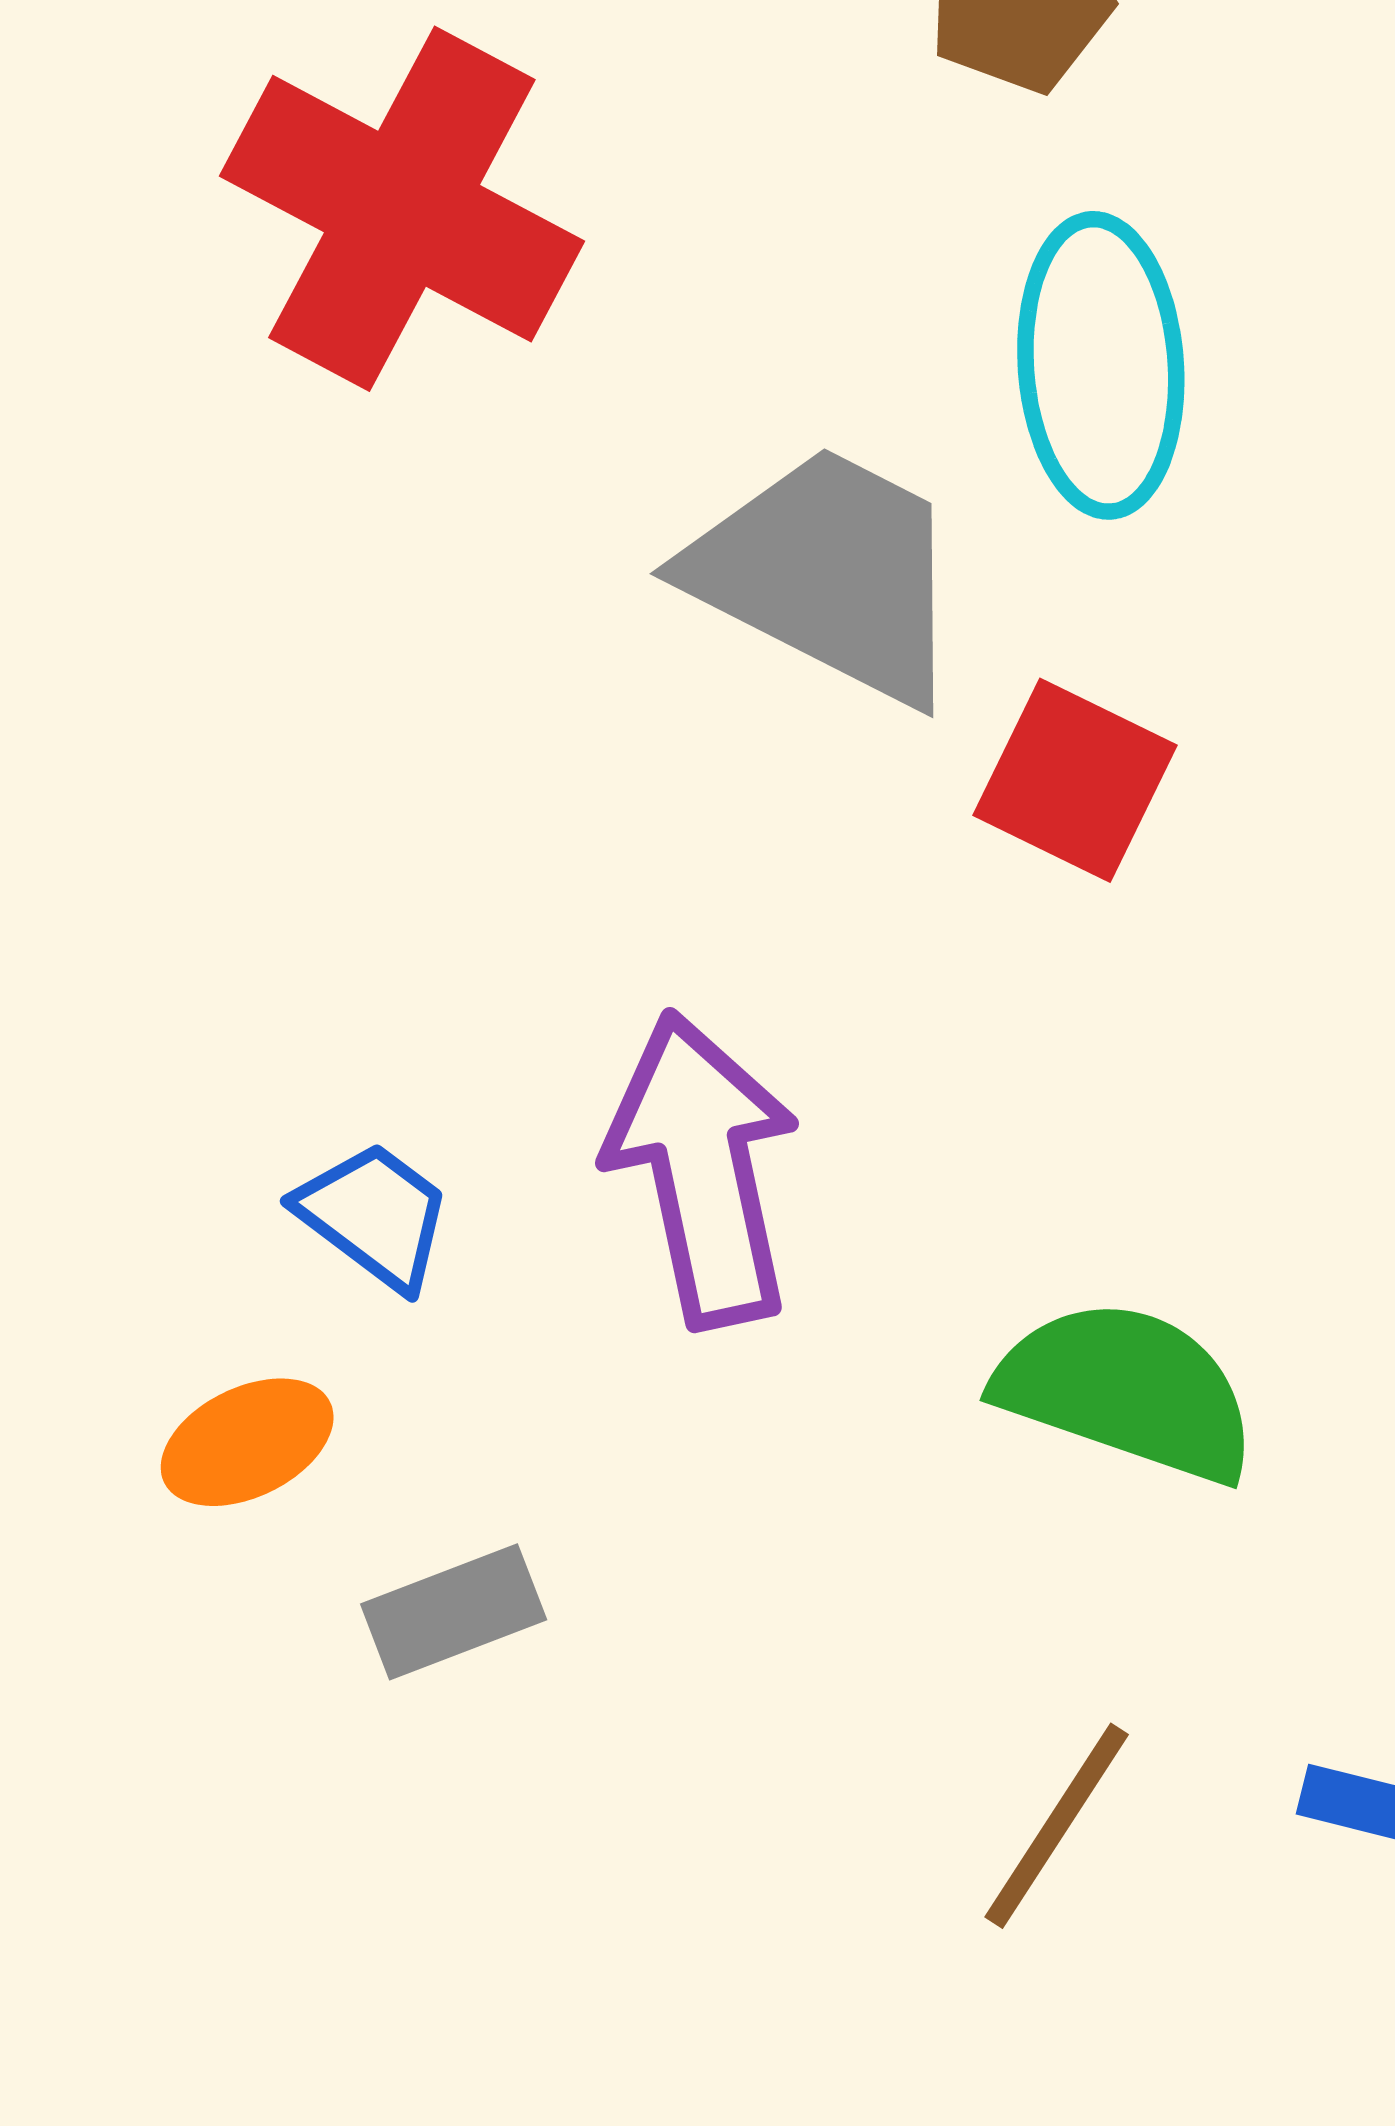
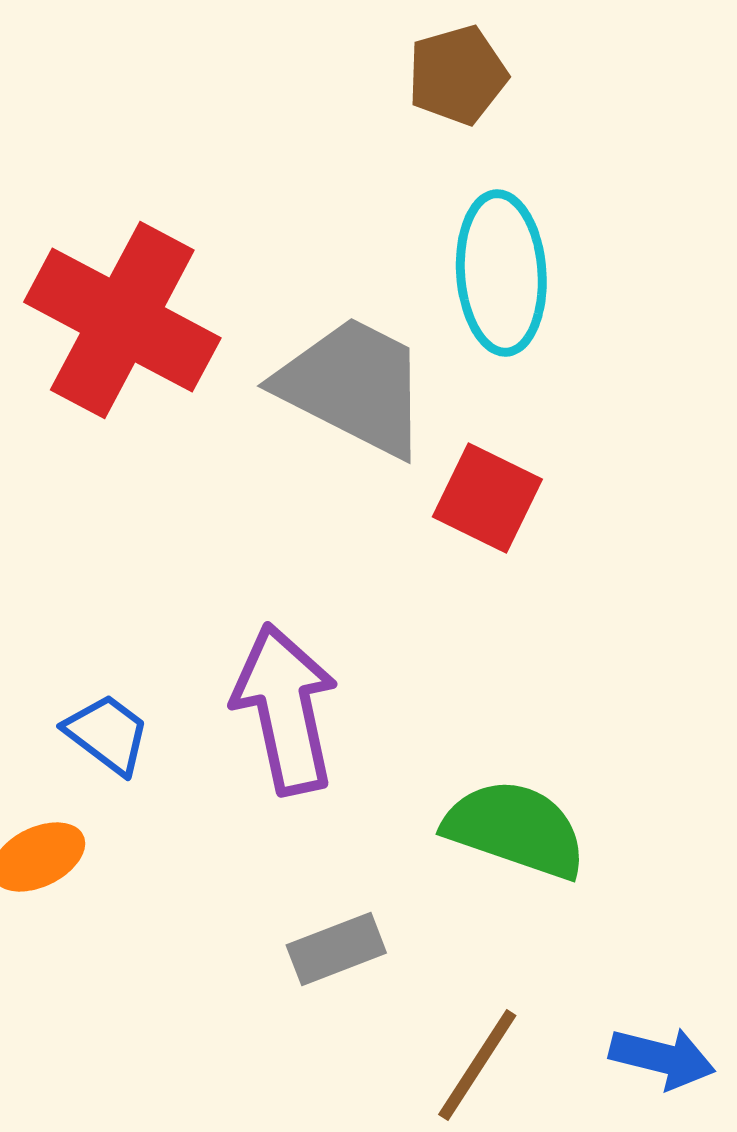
red cross: (402, 209) -> (122, 320), moved
gray rectangle: (454, 1612) -> (336, 949), moved

